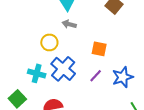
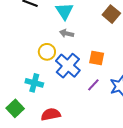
blue cross: (63, 69) -> (68, 66), moved

